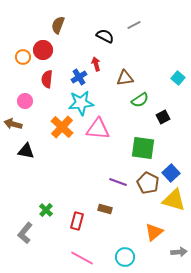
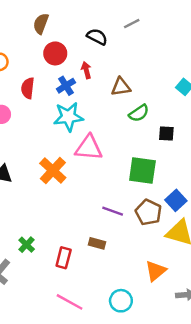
red circle: (43, 50) -> (55, 53), moved
black square: (163, 117) -> (166, 133), turned 32
orange cross: (62, 127) -> (53, 171), moved

